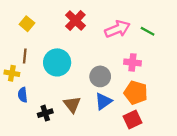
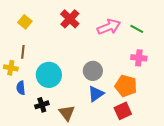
cyan circle: (57, 62) -> (49, 75), moved
pink cross: (132, 62) -> (139, 58), moved
brown triangle: (72, 104) -> (67, 113), moved

